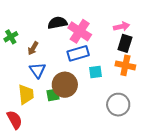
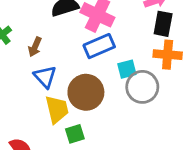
yellow trapezoid: (26, 94) -> (57, 109), moved
green square: (53, 95) -> (75, 134), moved
gray circle: (118, 105) -> (142, 87), moved

